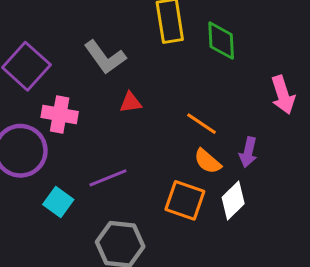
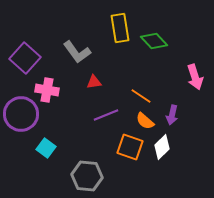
green diamond: (221, 41) -> (154, 41), turned -40
purple line: (108, 178) -> (106, 115), moved

